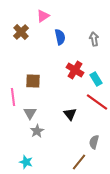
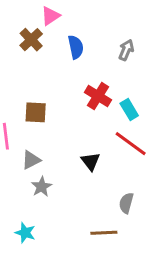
brown cross: (21, 32) -> (31, 40), moved
gray arrow: (94, 39) -> (126, 50), turned 32
gray triangle: (30, 113) -> (31, 160), turned 32
brown line: (79, 162) -> (104, 233), turned 48

